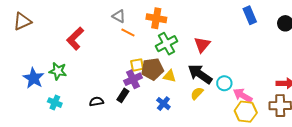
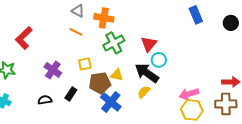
gray triangle: (119, 16) -> (78, 11), moved
brown pentagon: (152, 69) -> (100, 83), moved
purple cross: (133, 79) -> (53, 70), moved, turned -30
cyan circle: (224, 83) -> (159, 60), moved
pink arrow: (243, 95) -> (189, 94), turned -48
blue cross: (163, 104) -> (111, 102), size x1.5

